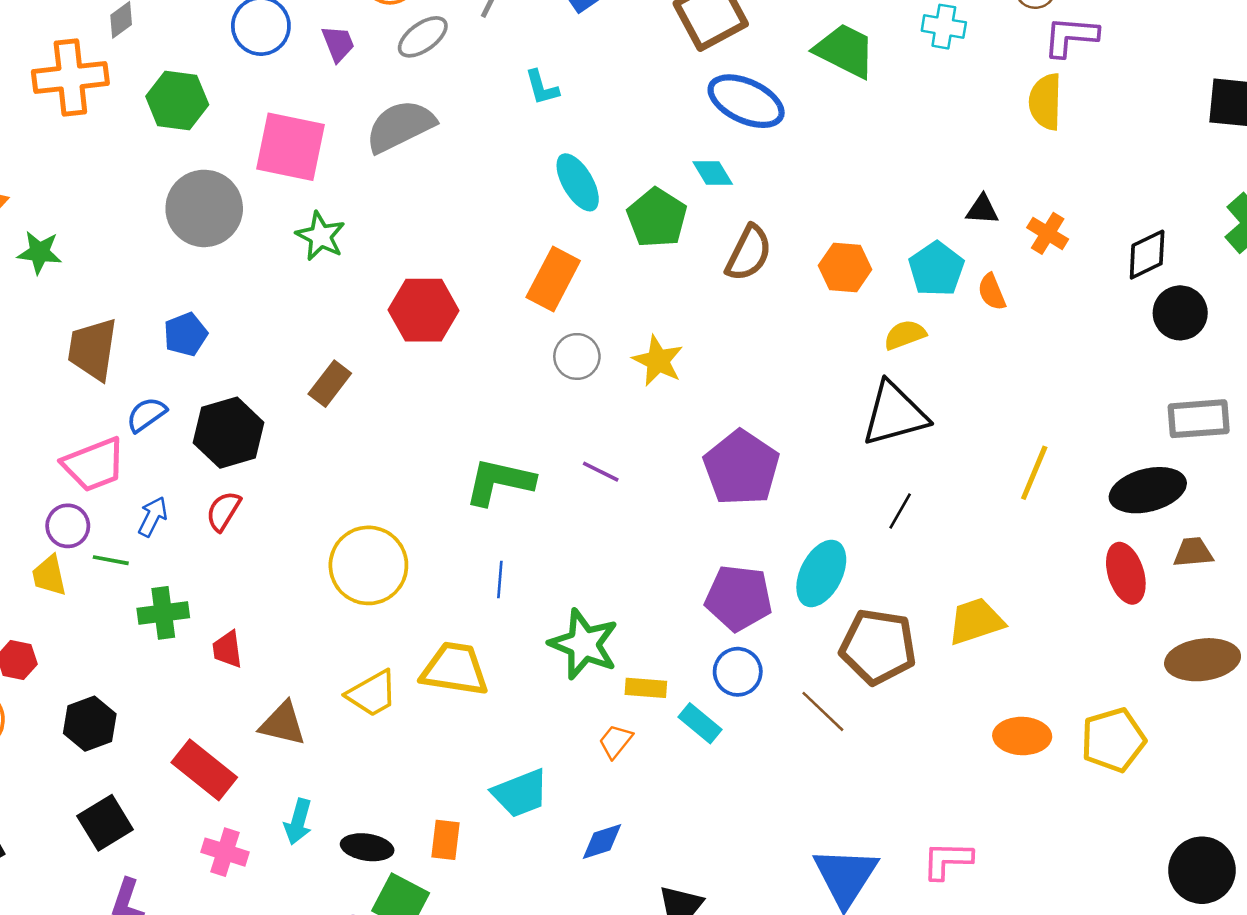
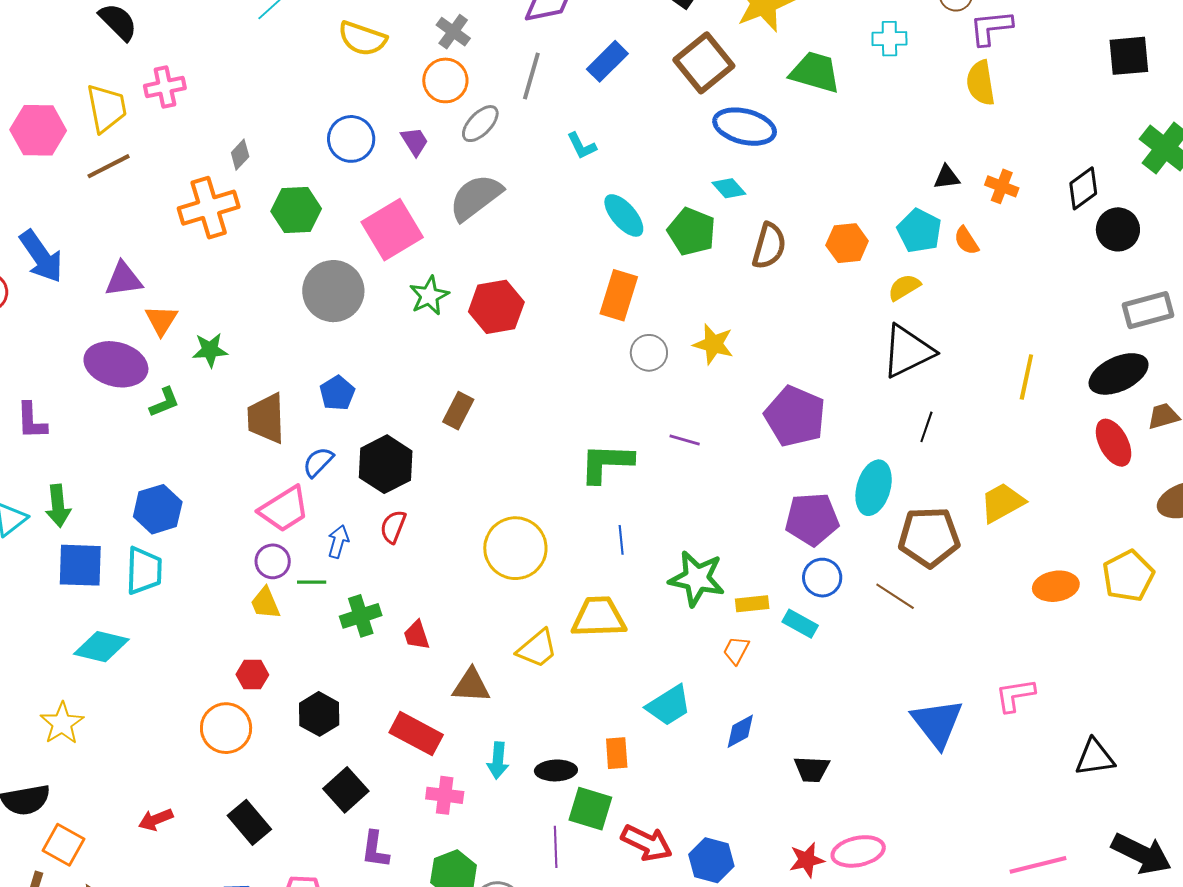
pink square: (290, 147) -> (392, 230), turned -32
green star: (321, 236) -> (429, 296), turned 30
red hexagon: (424, 310) -> (496, 307), moved

